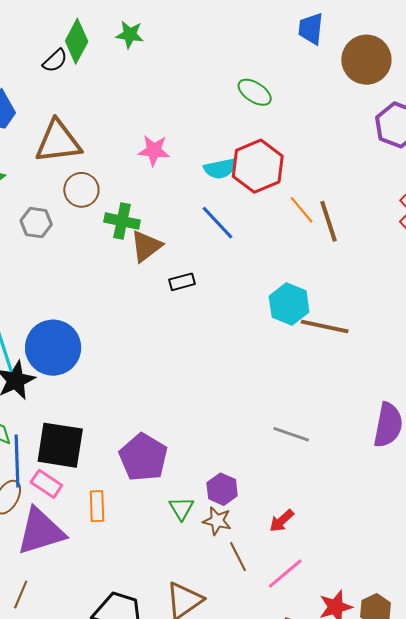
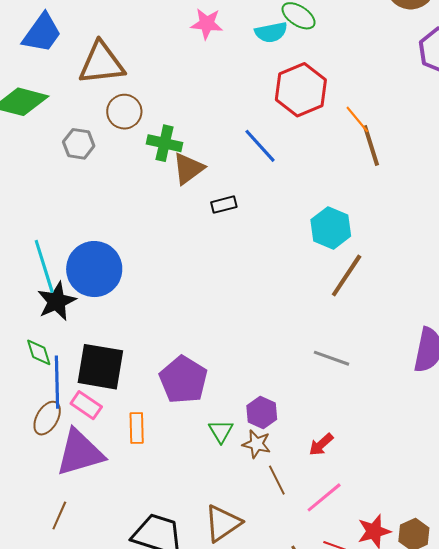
pink star: (154, 150) -> (207, 24), moved
cyan semicircle: (220, 169) -> (271, 32), moved
orange line: (302, 210) -> (357, 119), moved
brown line: (325, 327) -> (347, 275), moved, turned -69

